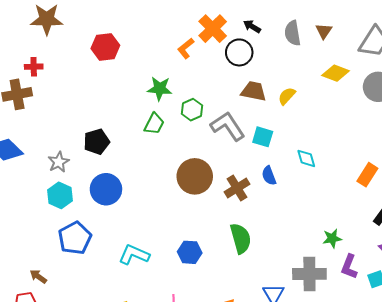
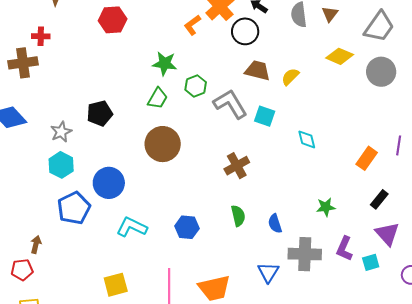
brown circle: (195, 176) -> (163, 144), moved
blue semicircle: (269, 176) -> (275, 224), moved
blue circle: (106, 189) -> (109, 183), moved
green semicircle: (241, 238) -> (238, 216), size x0.7
green star: (332, 238) -> (326, 207), moved
brown arrow: (38, 277) -> (36, 244), turned 66

